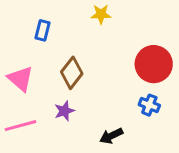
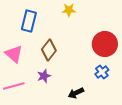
blue rectangle: (42, 30) -> (29, 21), size x1.5
blue cross: (149, 105) -> (102, 72), turned 32

